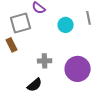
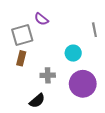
cyan circle: (66, 25) -> (73, 53), moved
brown rectangle: (12, 45) -> (21, 58), moved, turned 40

